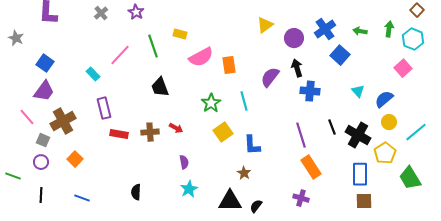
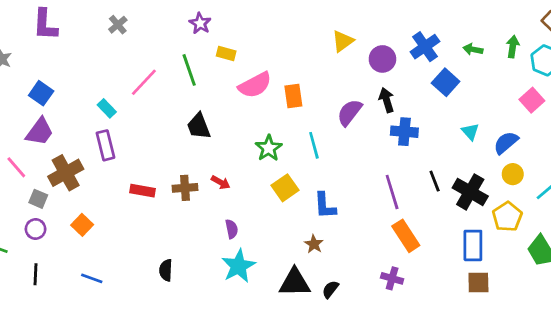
purple star: (136, 12) -> (200, 23), moved
purple rectangle: (104, 108) -> (105, 145), moved
cyan star: (189, 189) -> (238, 266), size x1.4

